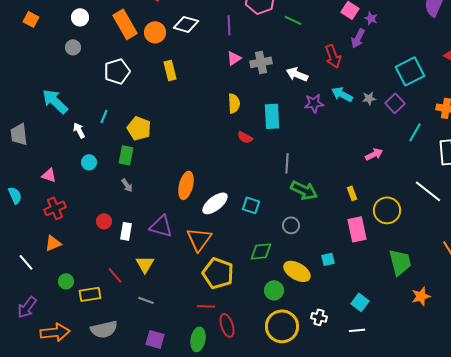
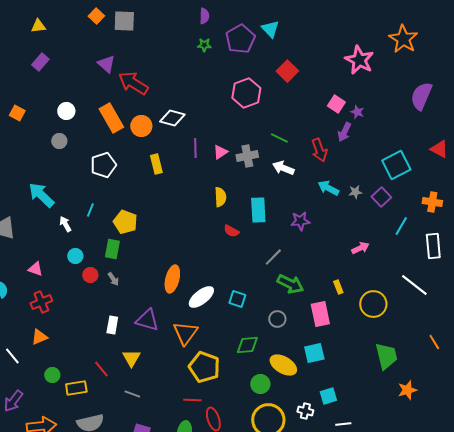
green line: (293, 20) -> (279, 138), moved
purple line: (229, 25) -> (195, 148), moved
purple star: (314, 103) -> (300, 221), moved
gray line: (287, 163) -> (273, 257), turned 42
red circle: (104, 221) -> (90, 275), moved
pink rectangle: (357, 229) -> (320, 314), moved
cyan square: (328, 259) -> (314, 353), size x1.5
cyan square: (360, 302) -> (328, 396), moved, turned 36

